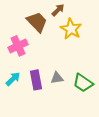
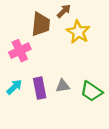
brown trapezoid: (37, 22) -> (41, 24), turned 50

